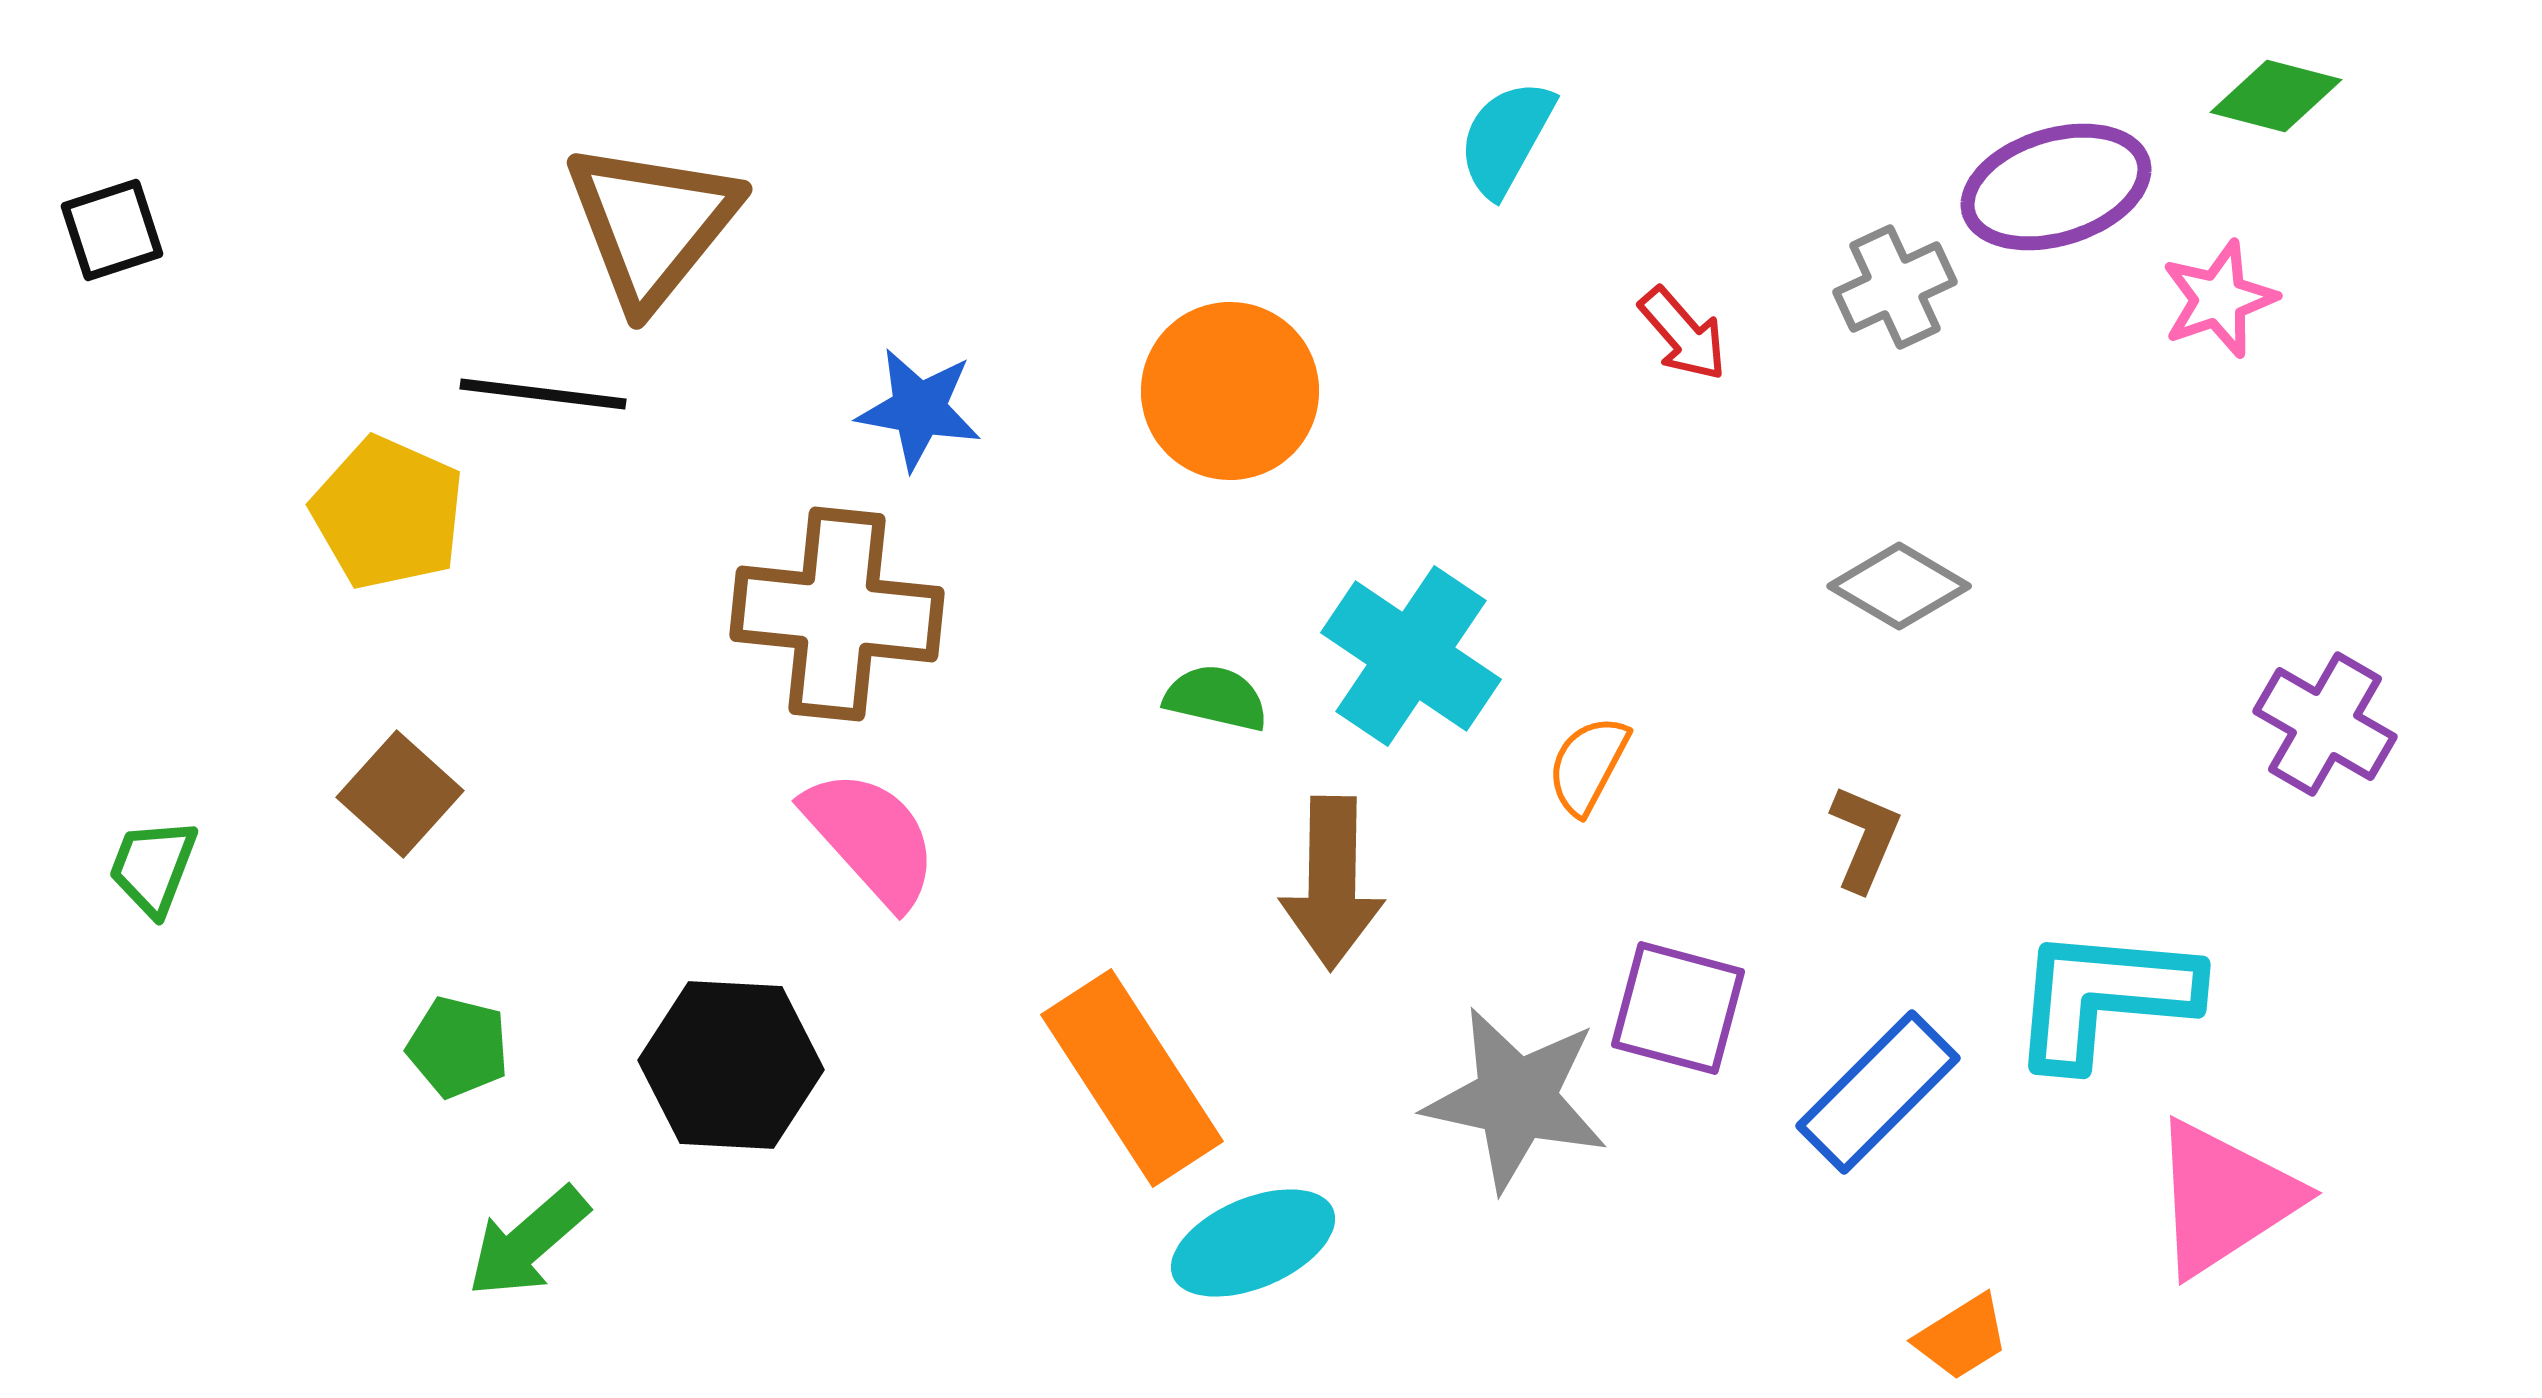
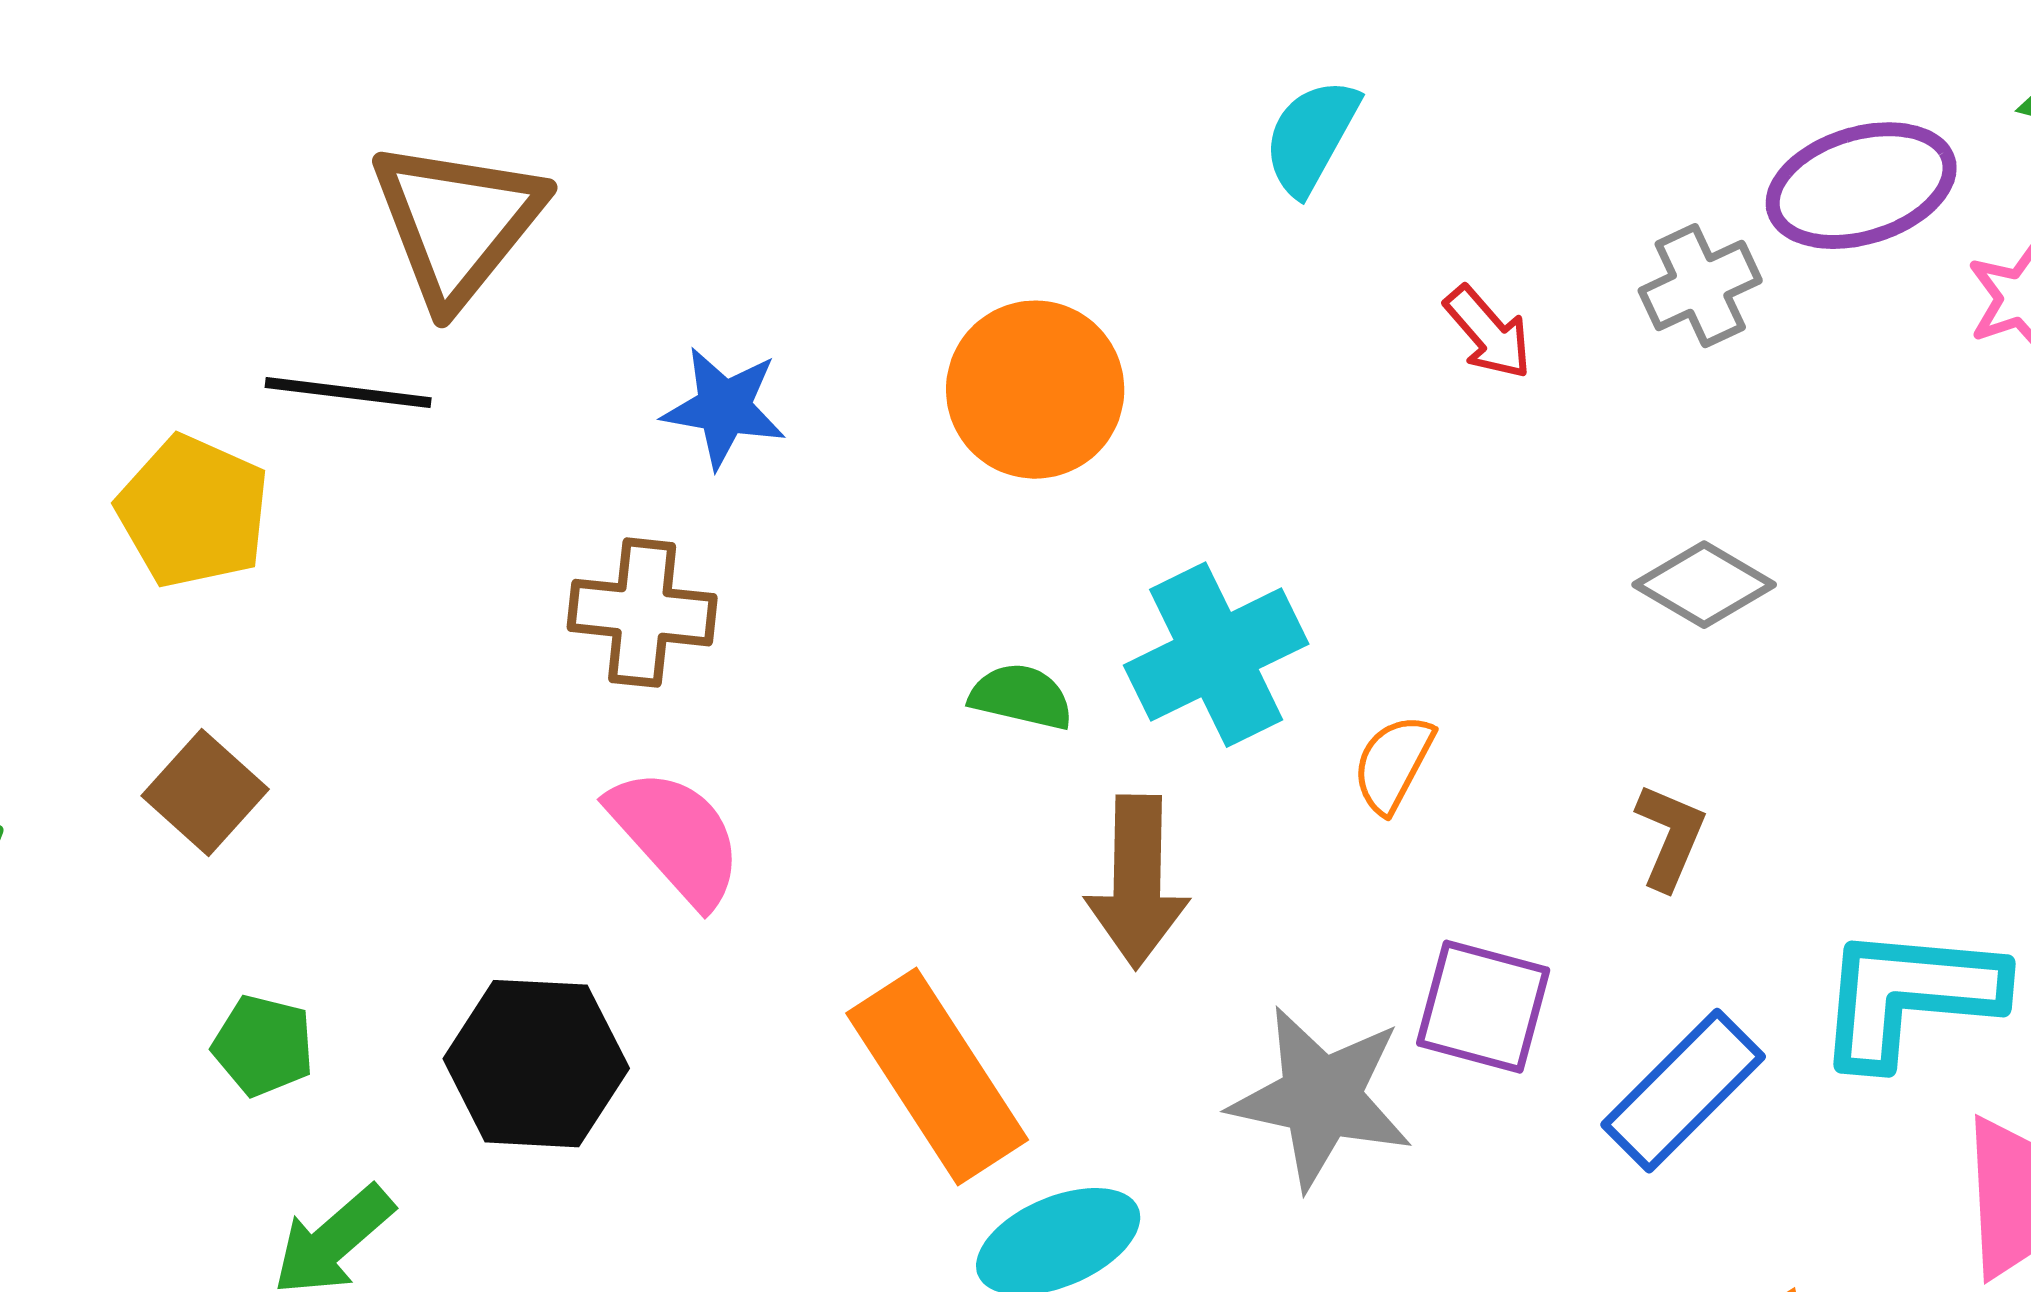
brown cross: (837, 614) -> (642, 613), size x0.7
cyan cross: (1411, 656) -> (1216, 655), turned 30

